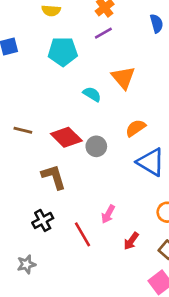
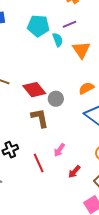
purple line: (103, 33) -> (69, 24), moved
cyan semicircle: (92, 94) -> (58, 40), moved, turned 32
brown L-shape: (54, 177) -> (40, 118), moved

